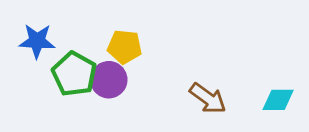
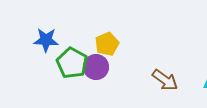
yellow pentagon: (125, 47) -> (107, 44), turned -30

